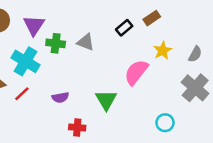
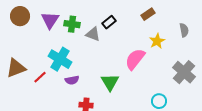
black rectangle: (124, 28) -> (109, 22), moved
green cross: (56, 43) -> (72, 24), moved
gray semicircle: (195, 54) -> (184, 30), moved, turned -40
cyan cross: (26, 61) -> (60, 59), moved

